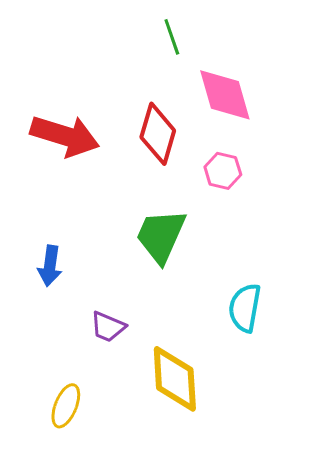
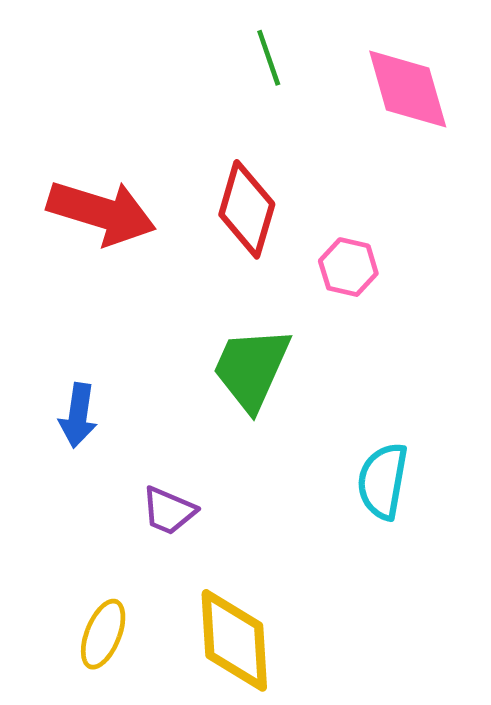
pink diamond: (225, 95) -> (408, 89), moved
yellow diamond: (175, 379) -> (234, 640), moved

